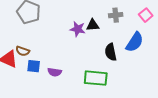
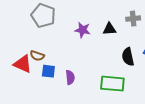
purple star: (78, 29) -> (83, 30), moved
purple semicircle: (55, 72) -> (70, 77), turned -104

